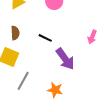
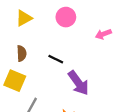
pink arrow: (92, 37) -> (103, 34), moved, turned 48

